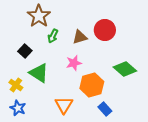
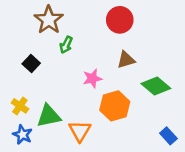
red circle: (105, 30) -> (120, 20), moved
brown triangle: (80, 37) -> (126, 60), moved
green triangle: (39, 73) -> (49, 116), moved, turned -45
blue rectangle: (105, 109) -> (168, 136), moved

